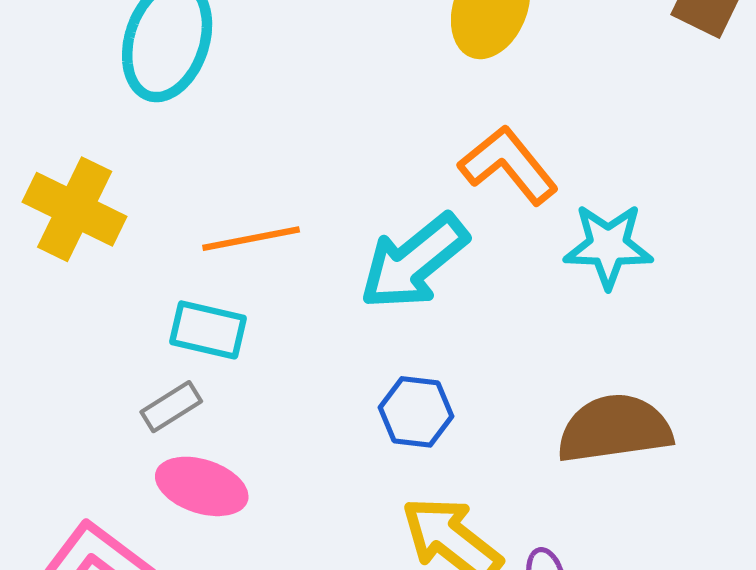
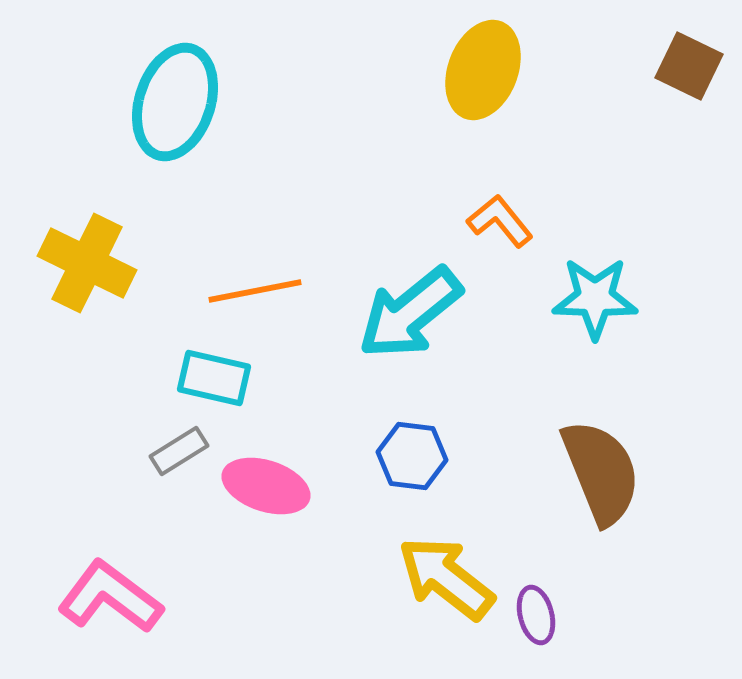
orange L-shape: (508, 165) -> (500, 221), size x0.7
brown semicircle: (614, 429) -> (601, 472), turned 76
pink ellipse: (202, 486) -> (266, 486), moved

